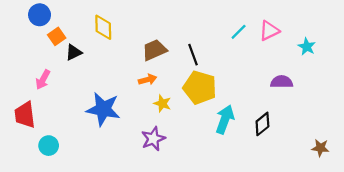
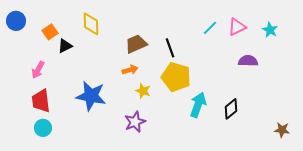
blue circle: (40, 15) -> (16, 21), moved
cyan star: (307, 47) -> (270, 30), moved
purple semicircle: (282, 82) -> (248, 61), moved
red trapezoid: (25, 115) -> (41, 101), moved

